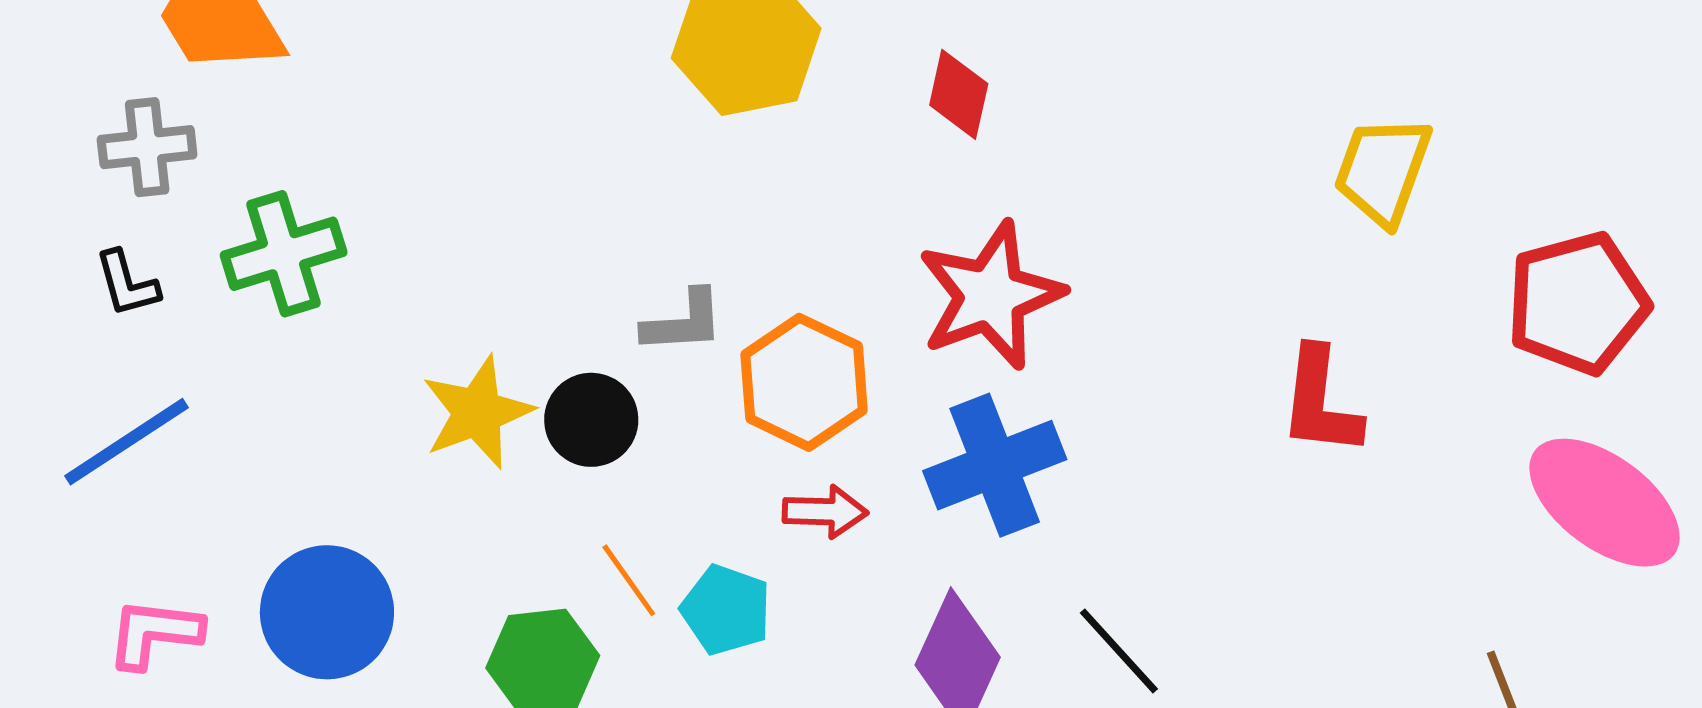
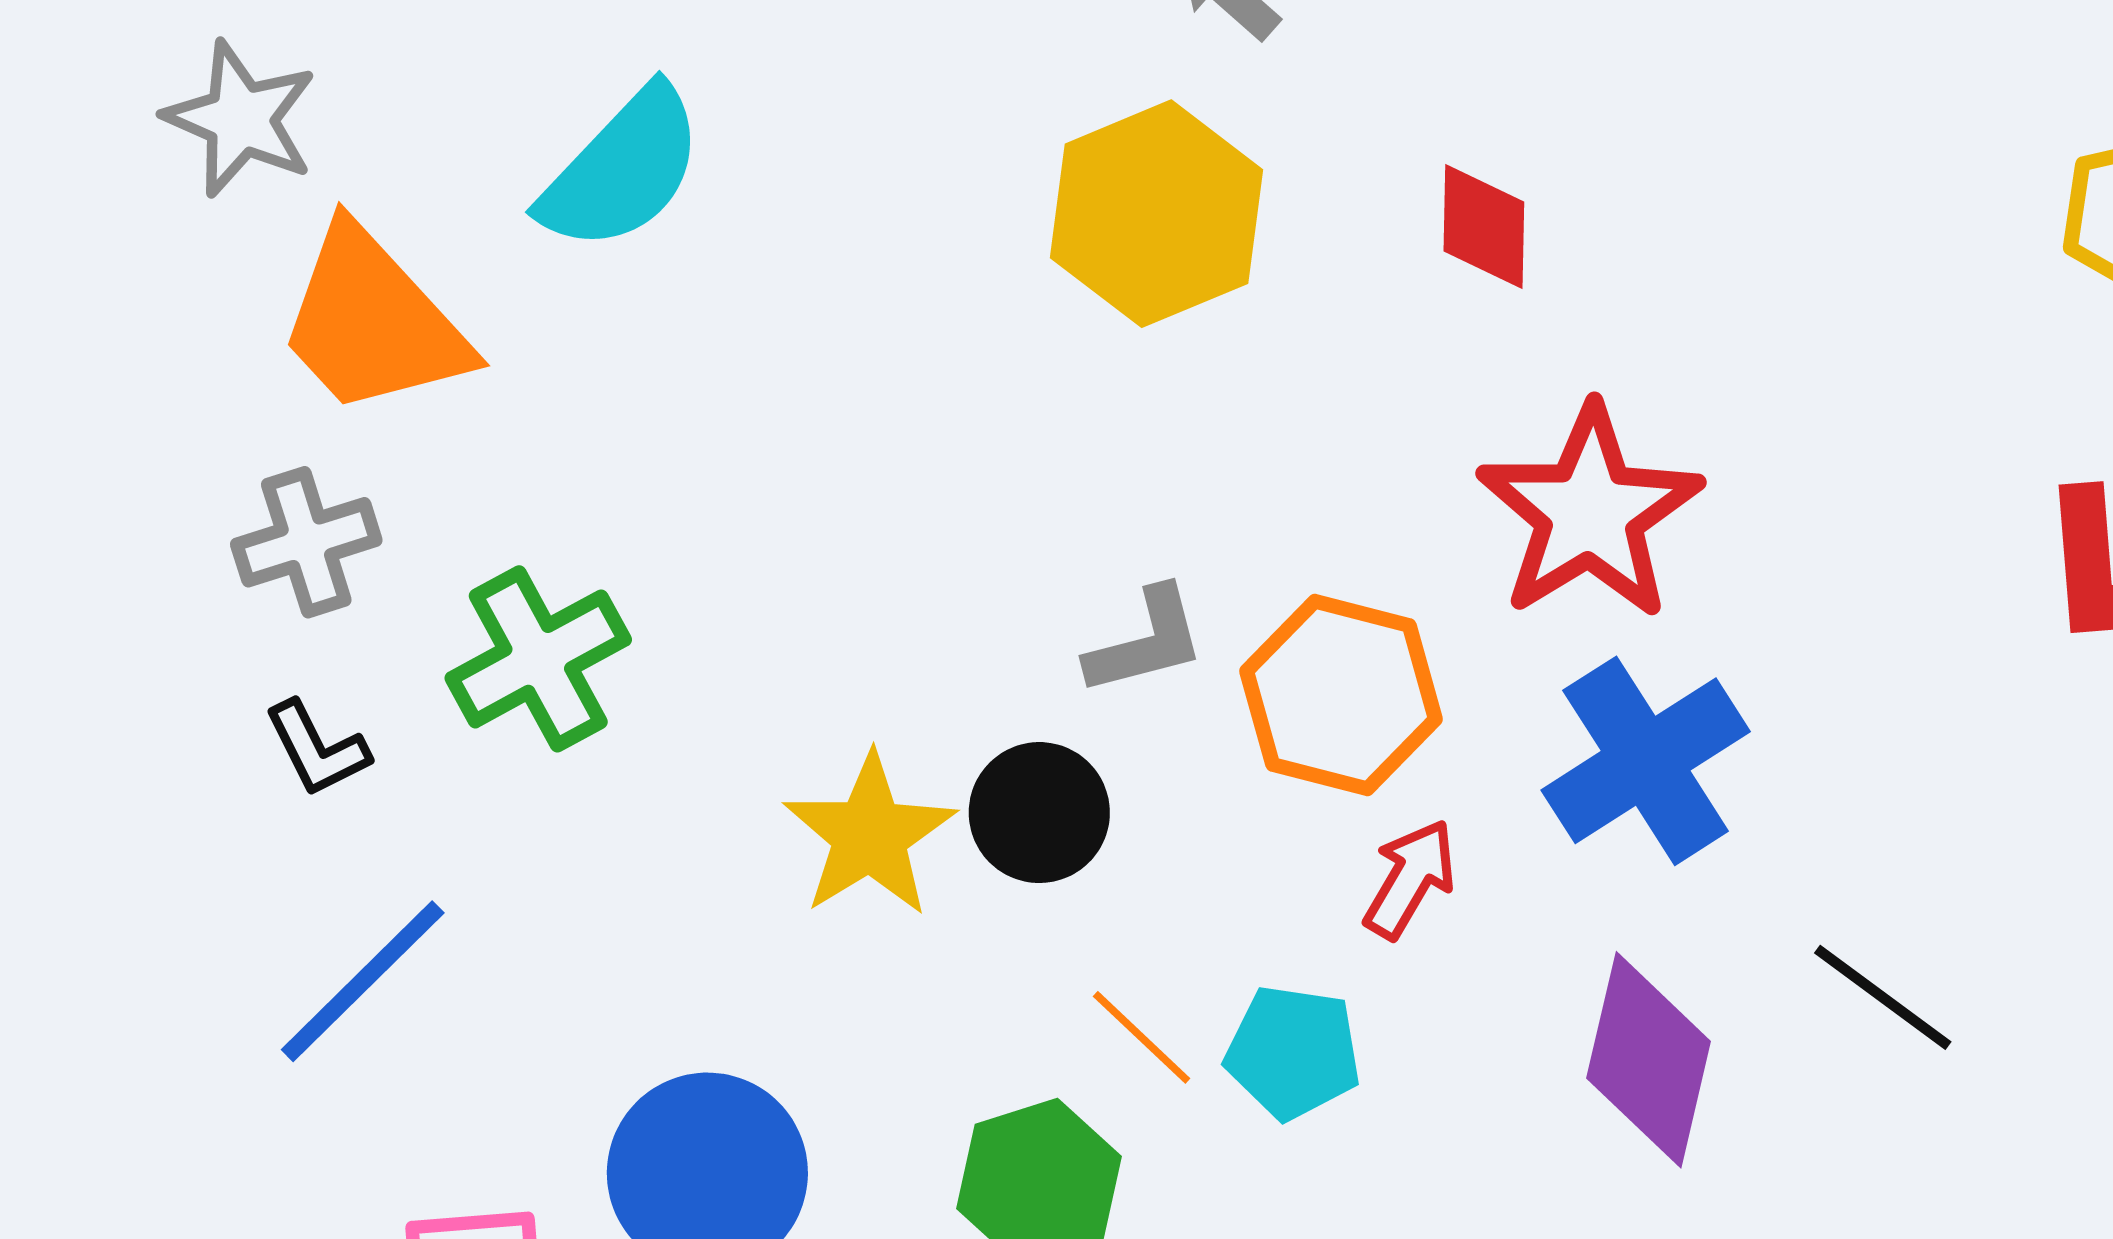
red arrow: (825, 512) -> (1410, 879), turned -50

